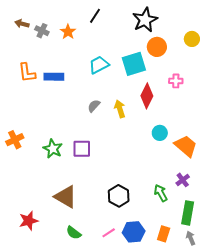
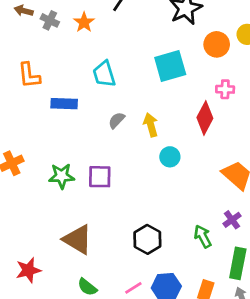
orange circle: (157, 47) -> (217, 44), moved
cyan trapezoid: (99, 65) -> (104, 74), moved, turned -80
blue rectangle: (54, 77) -> (64, 104), moved
red diamond: (147, 96) -> (205, 118), moved
cyan circle: (160, 133) -> (170, 157), moved
green star: (53, 149) -> (62, 176), turned -30

